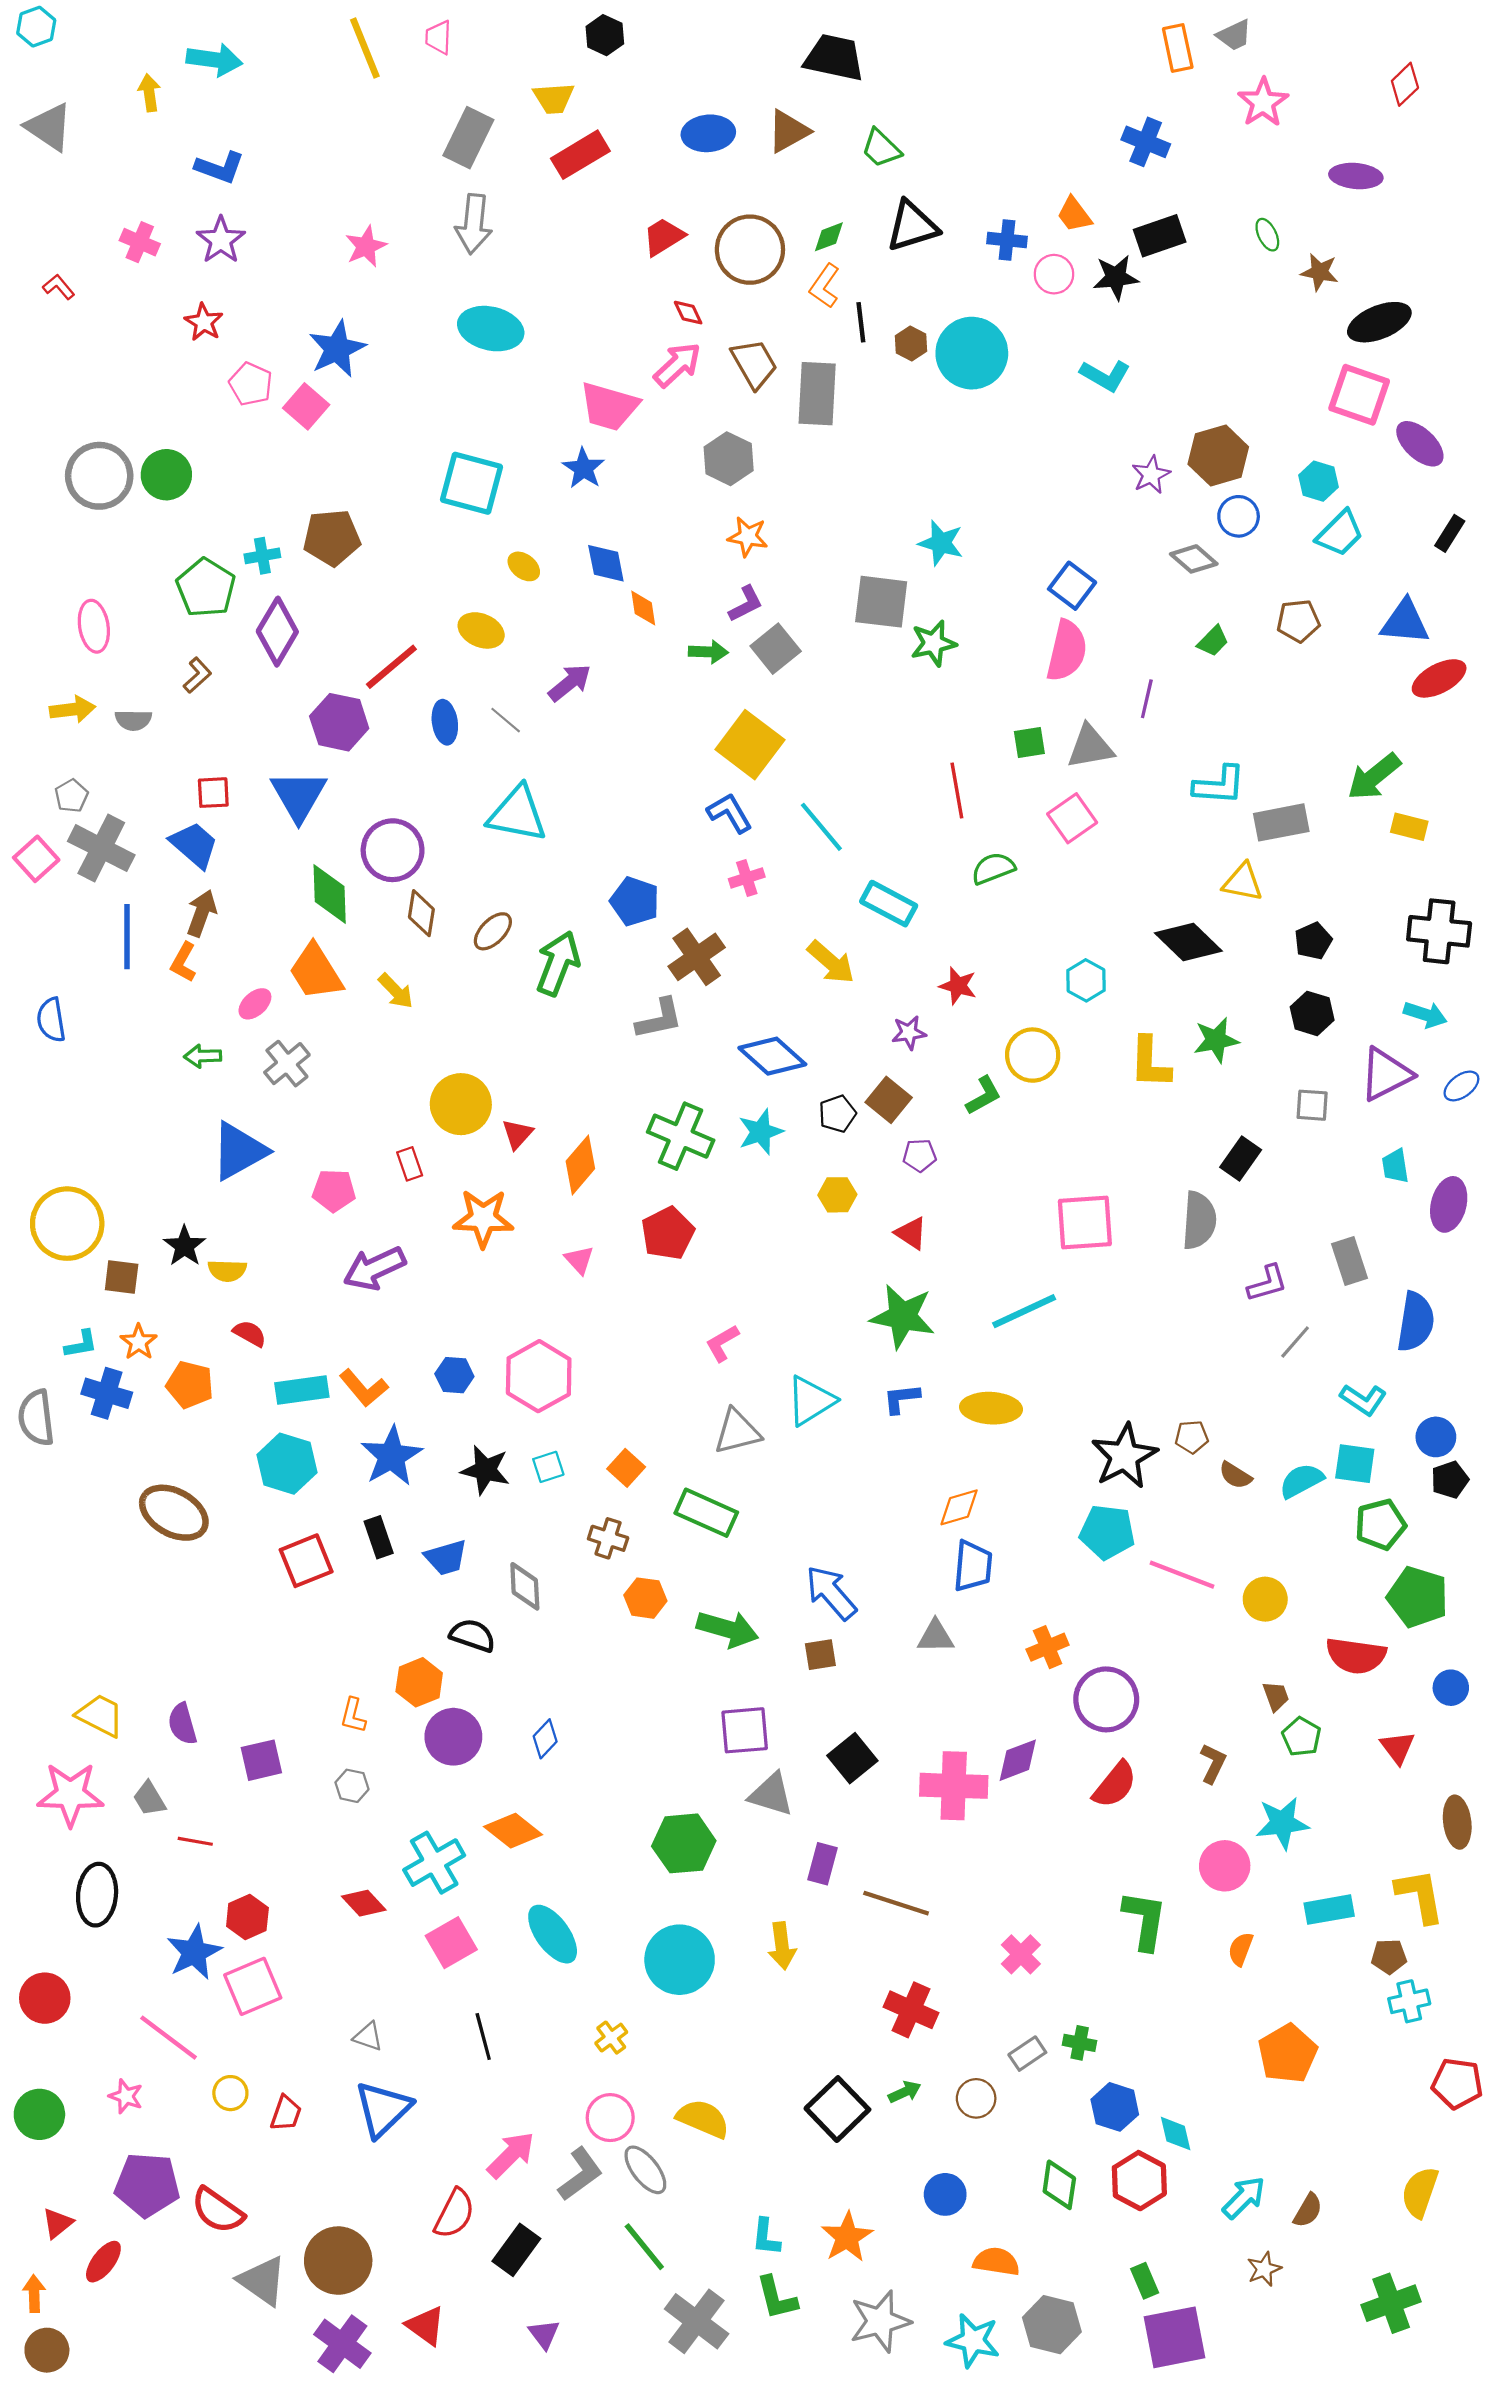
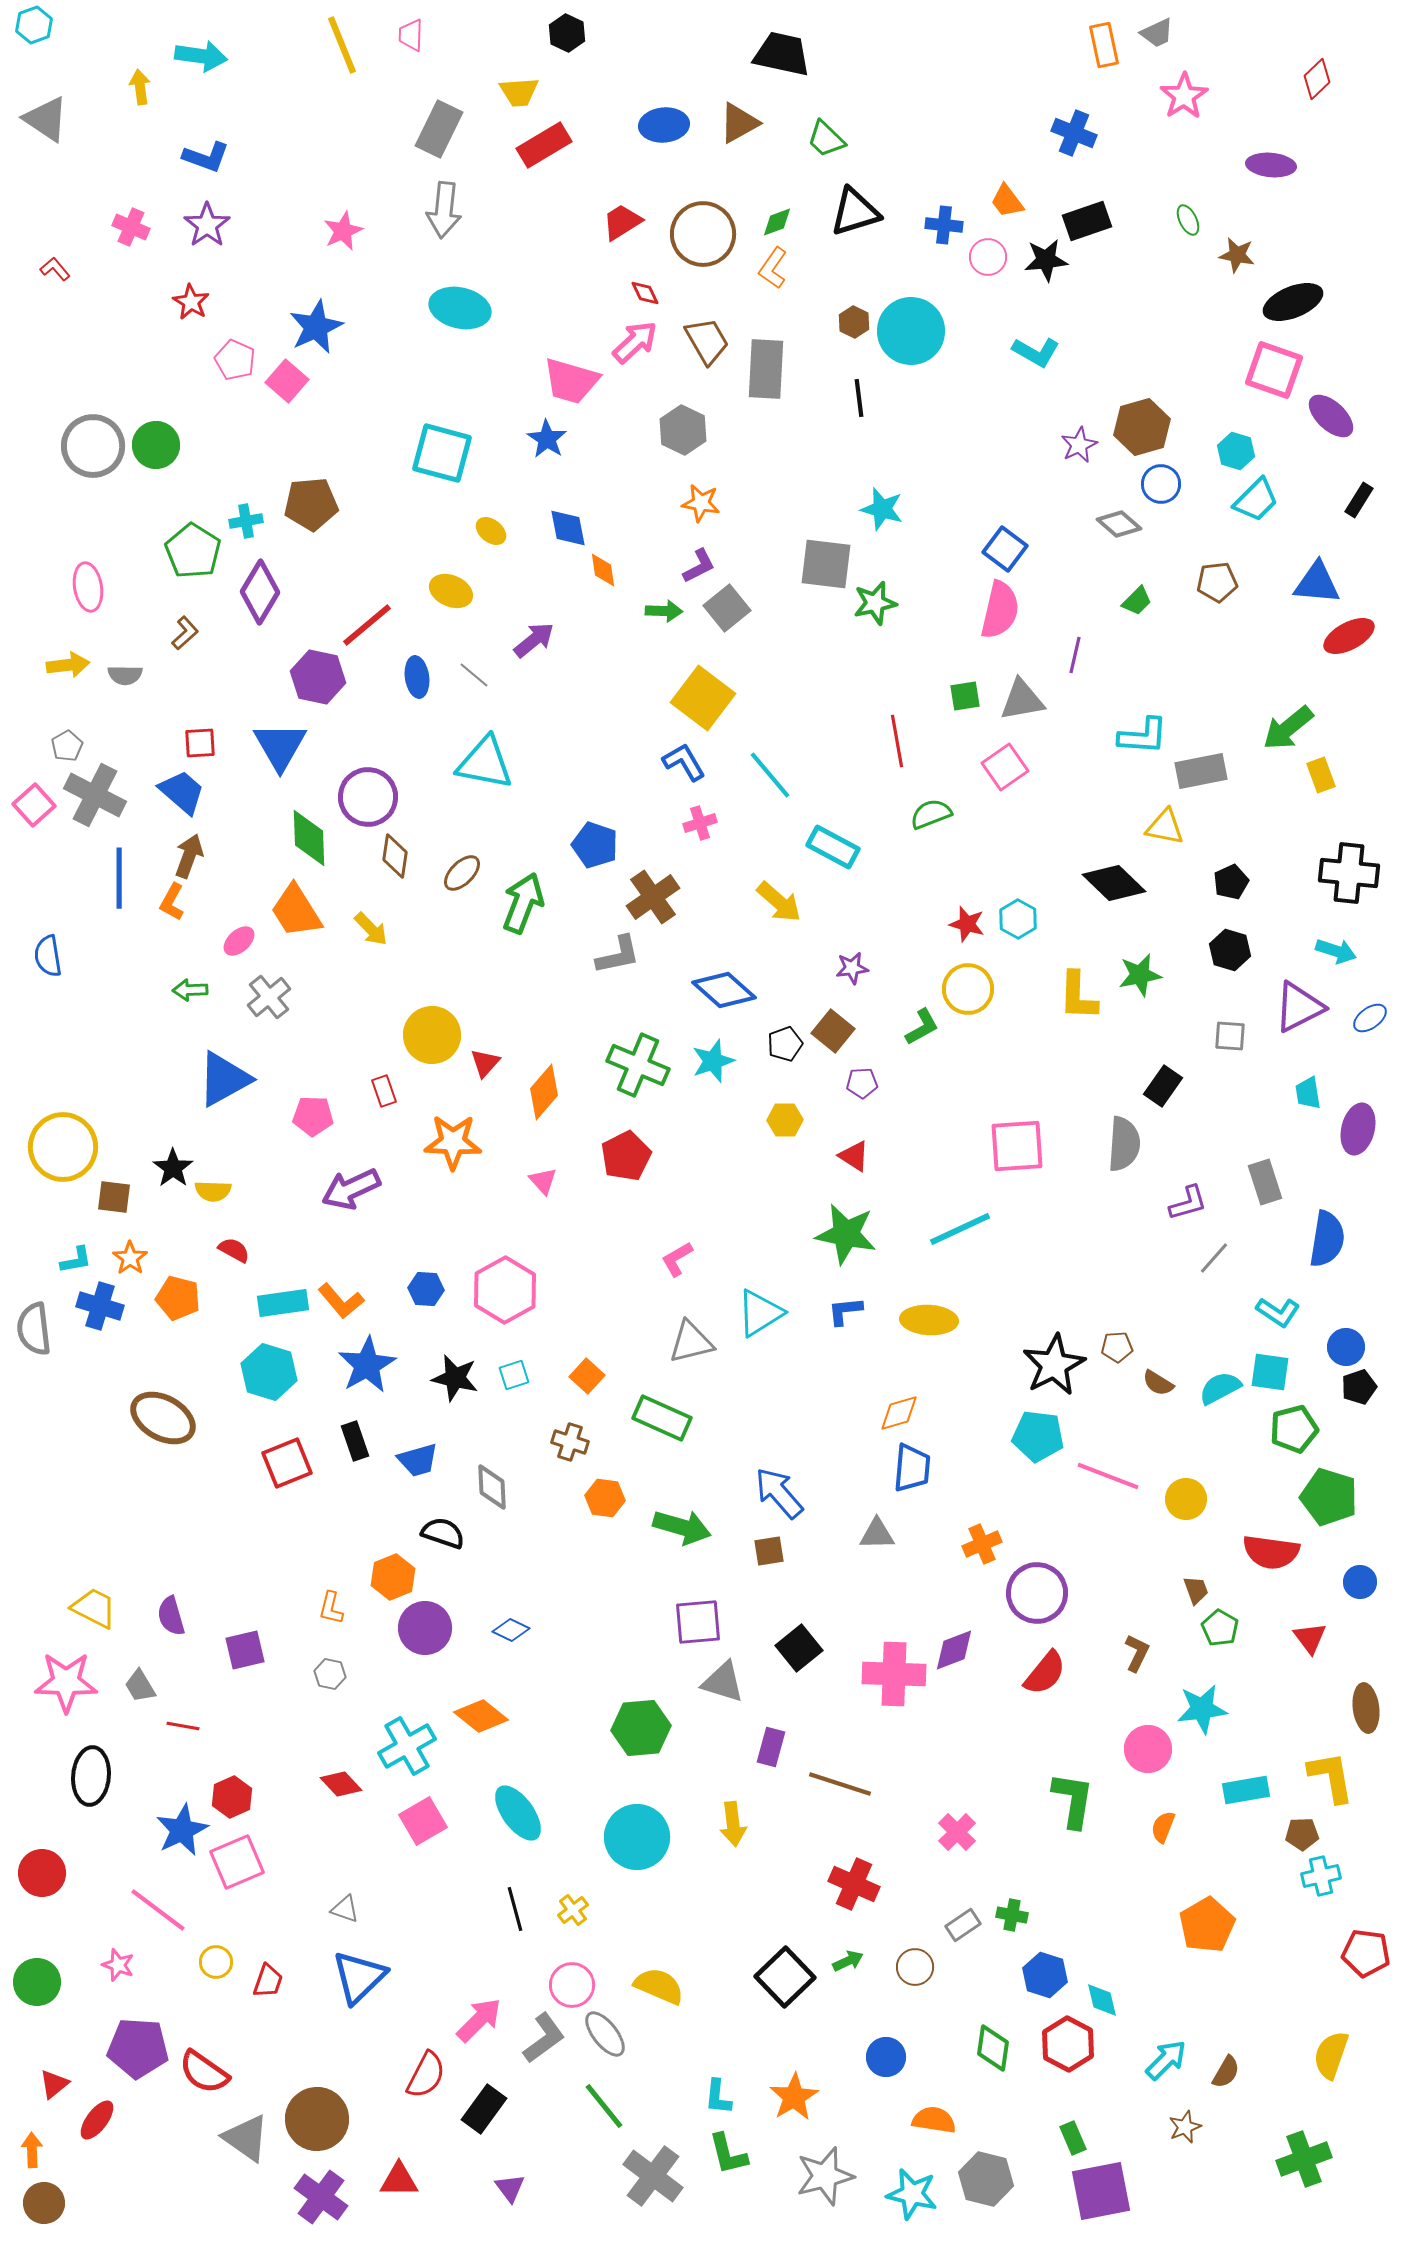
black line: (861, 322) -> (859, 398), moved
yellow rectangle: (1409, 827) -> (1321, 775), turned 56
red star: (958, 986) -> (967, 924), moved
blue diamond: (545, 1739) -> (511, 1630), turned 72
black line: (483, 2037) -> (515, 1909), moved
red triangle: (426, 2326) -> (399, 2180), turned -36

